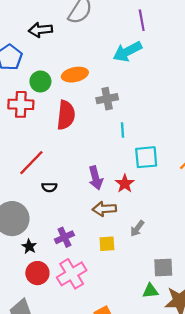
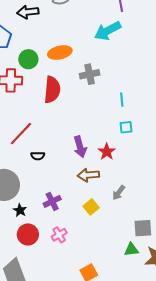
cyan line: (122, 130) -> (122, 100), moved
cyan square: (146, 157) -> (126, 127), size x0.6
yellow square: (107, 244) -> (91, 207), turned -35
pink cross: (72, 274) -> (59, 235), size x0.6

